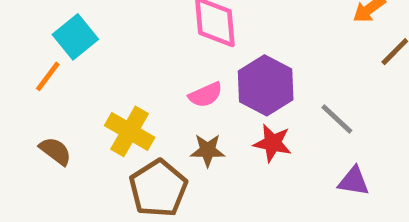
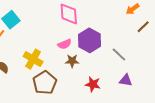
red star: (273, 143) -> (93, 84), moved
brown star: (208, 150) -> (72, 61), moved

